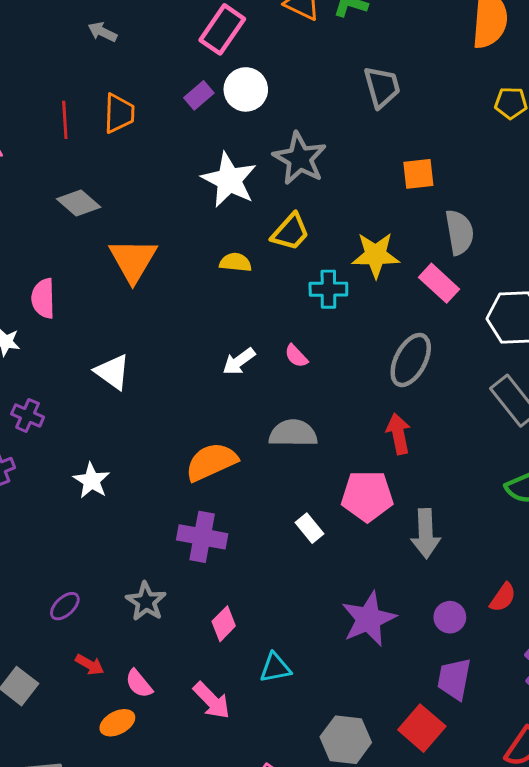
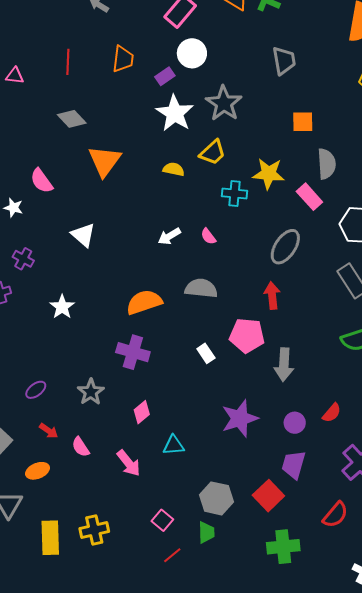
purple rectangle: (199, 95) -> (165, 76), moved
orange trapezoid: (119, 113) -> (123, 59), moved
pink semicircle: (43, 298) -> (42, 181), turned -40
orange ellipse: (117, 723) -> (38, 471), moved

